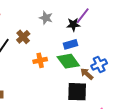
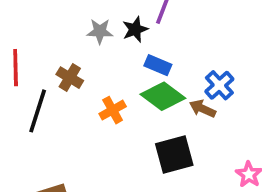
black star: (73, 25) -> (135, 29), moved
blue rectangle: (71, 44) -> (158, 65), turned 56
black square: (77, 92) -> (174, 155), moved

